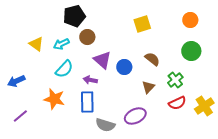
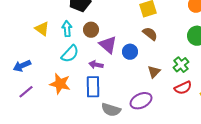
brown circle: (87, 37) -> (91, 30), moved
cyan arrow: (61, 44) -> (67, 29), turned 112
brown semicircle: (152, 59) -> (150, 34), moved
purple line: (20, 116) -> (26, 92), moved

